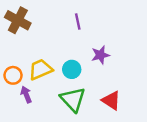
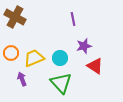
purple line: (78, 21) -> (73, 19), moved
orange circle: (13, 75) -> (11, 53), moved
red triangle: (111, 101) -> (95, 66), moved

